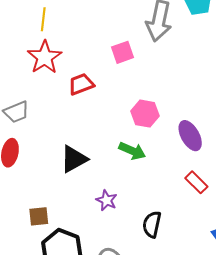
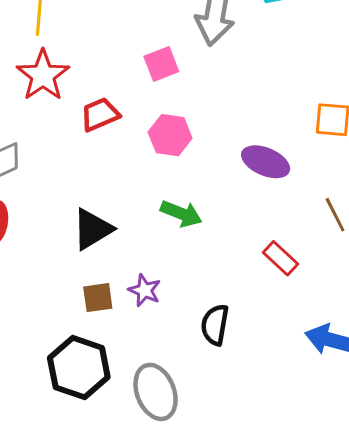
pink hexagon: (145, 114) -> (170, 135), moved
purple ellipse: (190, 136) -> (266, 162), moved, turned -36
brown square: (39, 216) -> (98, 298), moved

